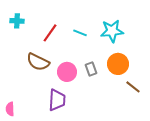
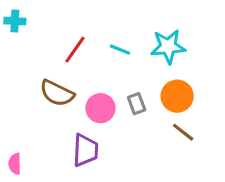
cyan cross: (17, 21) -> (15, 21), moved
brown line: (133, 87) -> (183, 132), moved

